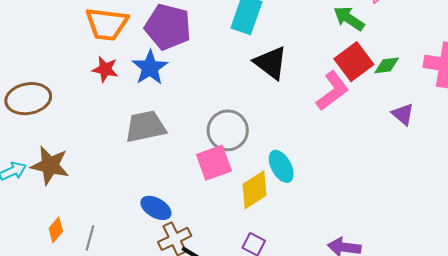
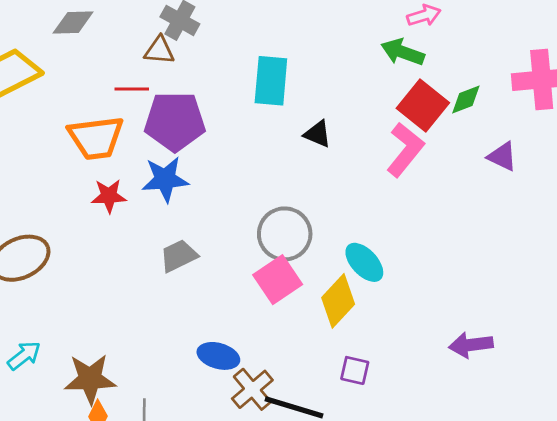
black triangle: (271, 63) -> (318, 134), size x0.6
blue star: (150, 68) -> (165, 179), turned -30
gray trapezoid: (145, 127) -> (179, 256), size x0.7
brown star: (50, 165) -> (90, 379), moved

